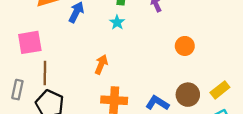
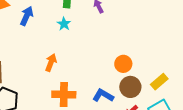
orange circle: (185, 46) -> (123, 64), moved

